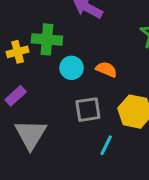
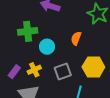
yellow cross: (18, 52) -> (34, 70), moved
orange semicircle: (106, 69) -> (76, 38), moved, turned -80

